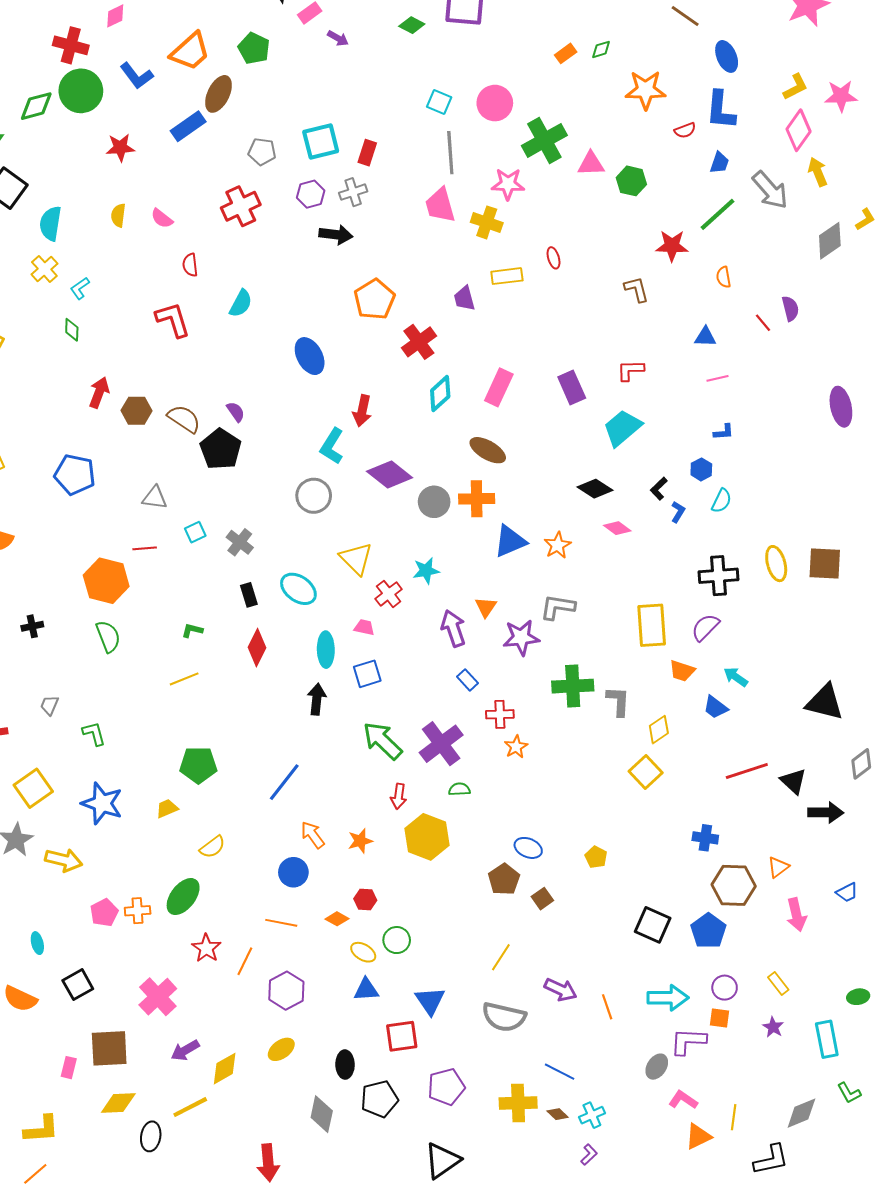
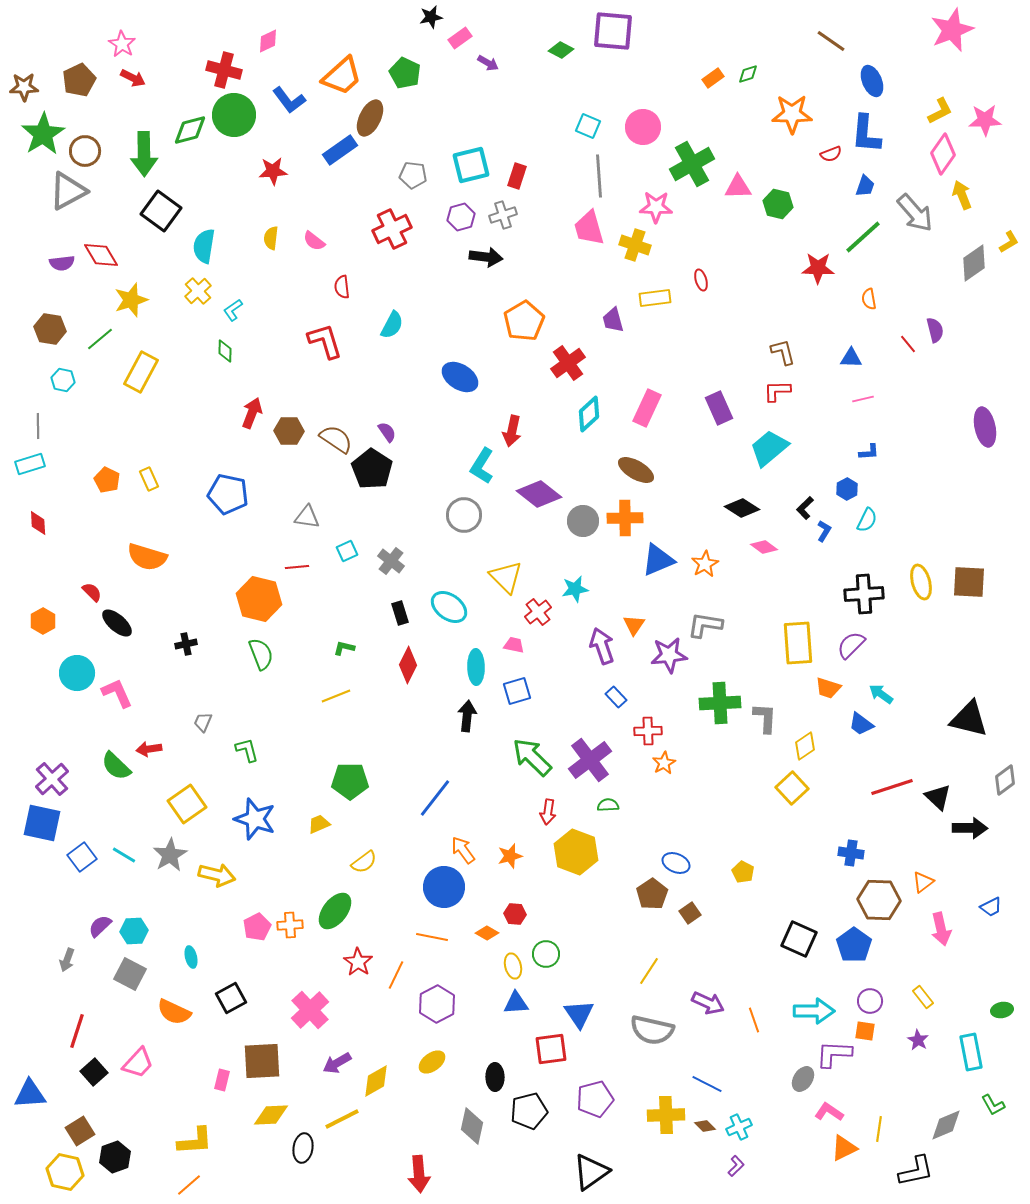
brown L-shape: (637, 289) -> (783, 352), moved
blue ellipse: (310, 356) -> (460, 377), turned -30
blue circle: (293, 872) -> (444, 887), size x1.4
yellow ellipse: (363, 952) -> (513, 966), turned 45

